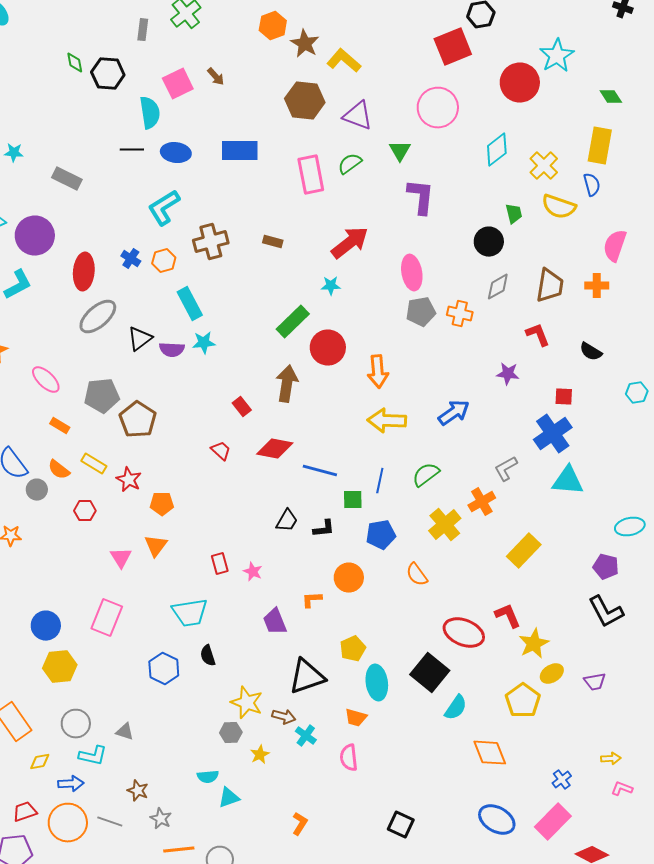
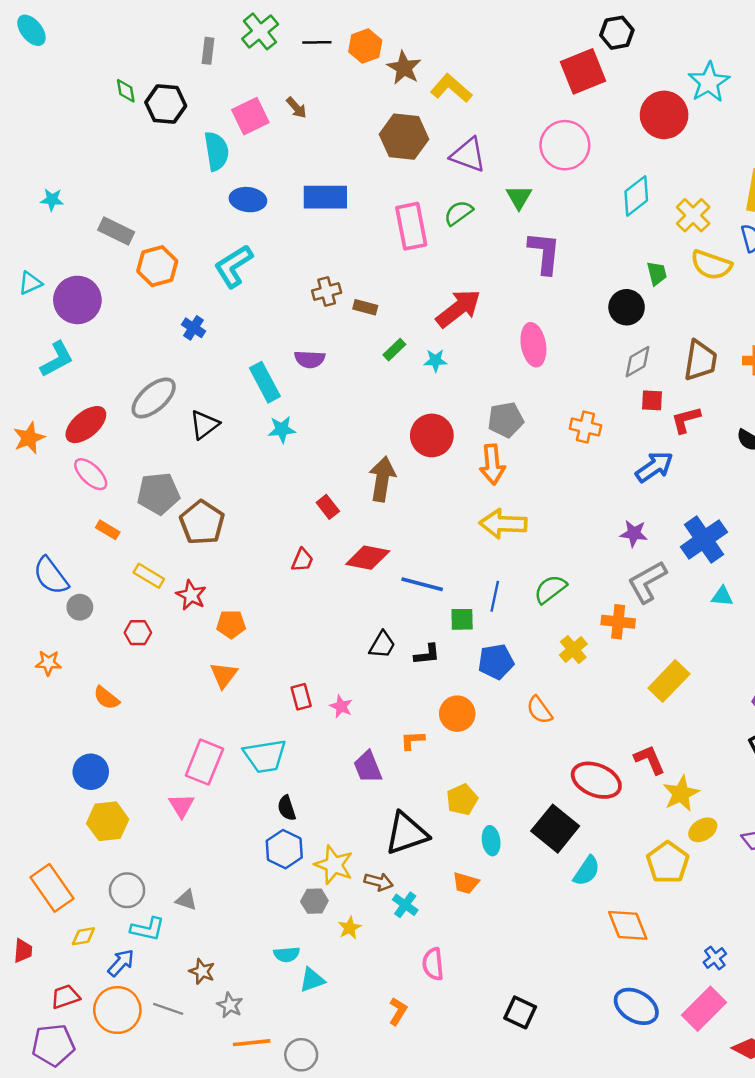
black line: (132, 150) -> (317, 42), moved
brown cross: (211, 242) -> (327, 292), moved, size x0.7
orange hexagon: (164, 261) -> (157, 266), moved, size x1.4
red ellipse: (84, 272) -> (86, 425), moved, turned 45
gray pentagon: (421, 312) -> (506, 420), moved
orange cross: (460, 314) -> (585, 427), moved
green rectangle: (293, 322) -> (394, 350), moved, size x0.6
red L-shape: (538, 335) -> (686, 420), turned -84
purple semicircle: (172, 350) -> (310, 359), moved
purple star: (508, 374) -> (634, 533), moved
red square: (564, 397) -> (652, 400), moved
blue arrow: (454, 413) -> (654, 467), moved
red trapezoid: (221, 451) -> (302, 560), turned 70
gray L-shape: (506, 469) -> (647, 582), size x1.4
orange semicircle: (59, 470) -> (106, 698), moved
cyan triangle: (568, 481) -> (722, 596), size x0.6
orange cross: (482, 502) -> (618, 622), turned 36
yellow cross: (445, 525) -> (573, 650), size x0.7
pink triangle: (121, 558) -> (181, 806), moved
pink rectangle: (107, 618) -> (204, 762), moved
blue hexagon: (164, 669) -> (284, 849), moved
cyan ellipse: (377, 683) -> (491, 841), size x0.7
pink semicircle: (349, 758) -> (433, 964), moved
blue arrow: (71, 784) -> (121, 963), turned -45

